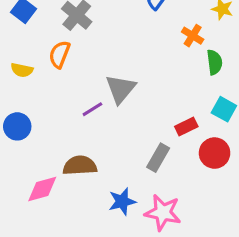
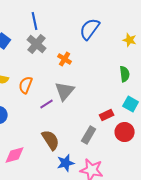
orange cross: (193, 36) -> (65, 59), moved
orange semicircle: (59, 54) -> (26, 85), moved
brown semicircle: (80, 166) -> (51, 140), moved, turned 60

